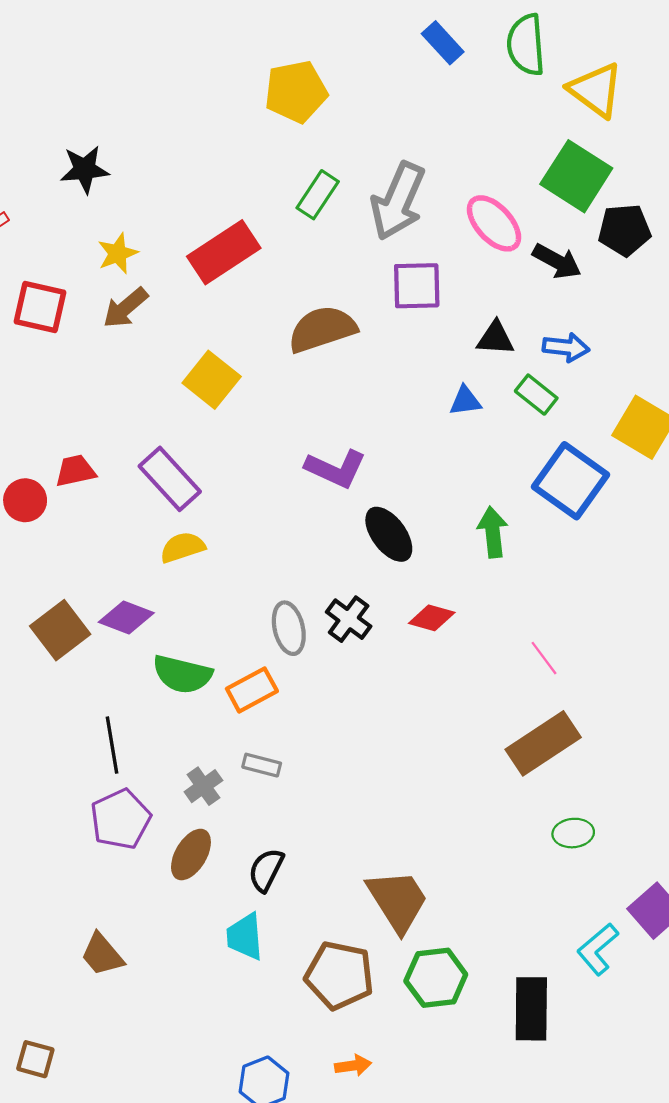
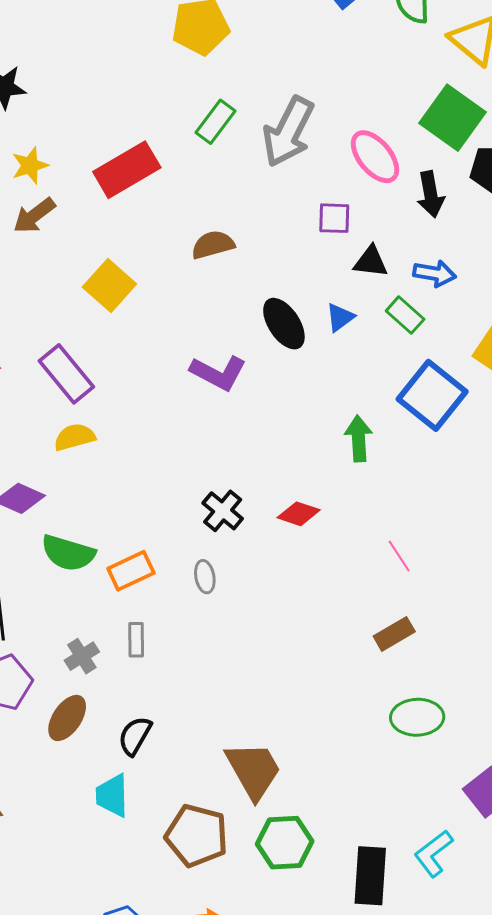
black arrow: (557, 261) -> (431, 194), turned 48
purple square: (417, 286) -> (334, 218), moved, size x0.7
brown semicircle: (322, 329) -> (213, 245), size x0.7
blue triangle: (465, 401) -> (340, 317), turned -32
black ellipse: (389, 534) -> (284, 324), moved
gray ellipse: (289, 628) -> (205, 577), moved, size x0.7
brown rectangle: (543, 743) -> (394, 634), size x0.6
gray rectangle: (262, 765) -> (136, 640), turned 72
green ellipse: (573, 833) -> (417, 717), size x1.4
cyan L-shape: (598, 949) -> (433, 853), moved

